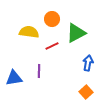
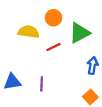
purple line: (39, 71) -> (42, 84), moved

